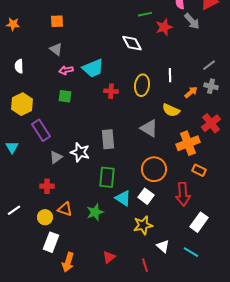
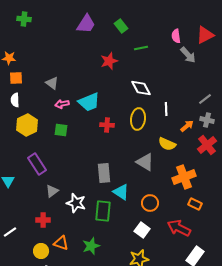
orange square: (57, 21) -> (16, 78), moved
red star: (164, 27) -> (109, 61), moved
white diamond: (132, 43) -> (141, 88), moved
yellow hexagon: (22, 104) -> (27, 125), moved
red cross: (211, 123) -> (207, 145), moved
white star: (80, 152) -> (76, 203), moved
orange circle: (154, 169) -> (150, 203), size x0.7
red arrow: (183, 194) -> (179, 228), turned 120
cyan triangle: (123, 198) -> (121, 192), moved
white line: (14, 210) -> (10, 232), moved

